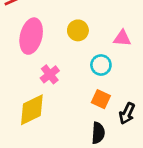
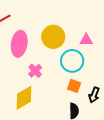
yellow circle: (78, 30) -> (53, 37), size x1.5
cyan circle: (101, 65) -> (72, 61), size x1.5

